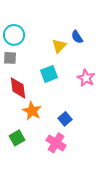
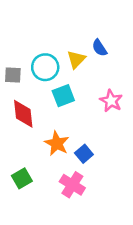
cyan circle: (14, 35) -> (45, 67), moved
orange star: (32, 111) -> (57, 143), moved

